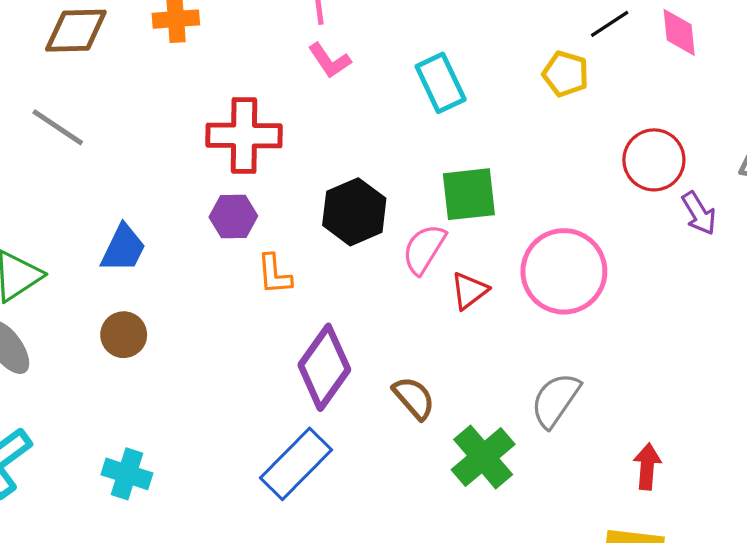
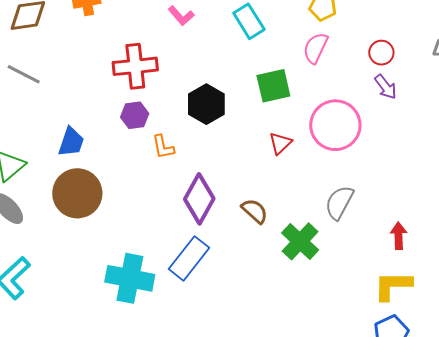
red circle: (654, 160) -> (381, 53), size x0.7
purple arrow: (699, 213) -> (386, 87), moved
pink semicircle: (424, 249) -> (316, 48), moved
brown circle: (124, 335) -> (77, 193), size x1.8
cyan cross: (127, 474) -> (130, 278), moved, size x1.6

